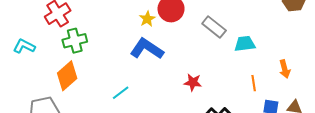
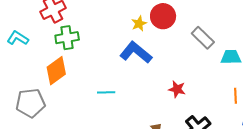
cyan line: (121, 93) -> (106, 92), turned 30

